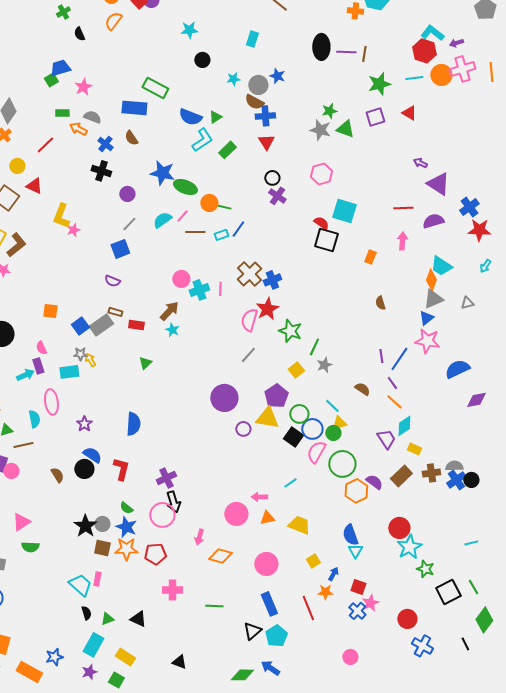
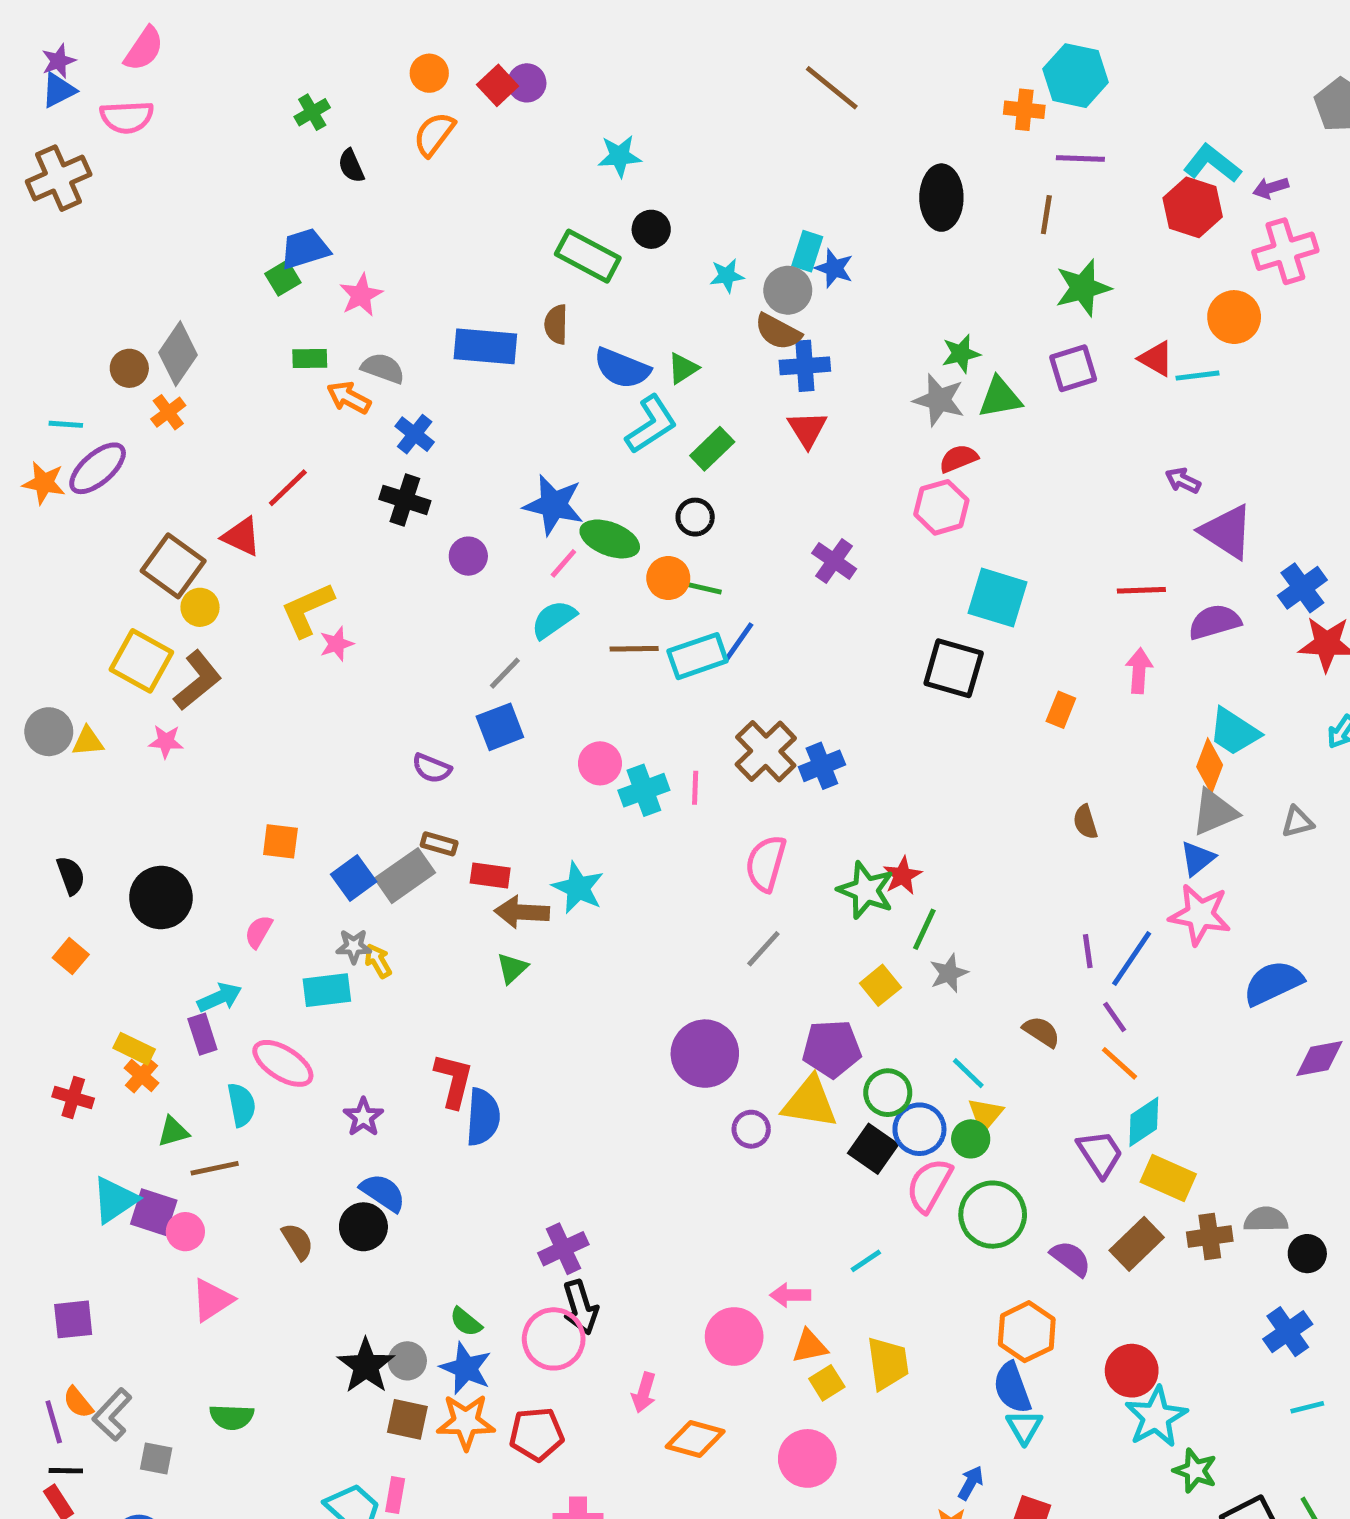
cyan rectangle: (252, 39) -> (807, 251), moved
purple line: (346, 52) -> (1080, 159), moved
orange circle: (441, 75) -> (1234, 317), moved
cyan line: (414, 78) -> (1198, 376), moved
green rectangle: (155, 88) -> (588, 256), moved
green triangle: (345, 129) -> (1000, 398), turned -30
brown semicircle: (131, 138) -> (556, 324), moved, turned 35
red line: (45, 145) -> (288, 488), moved
yellow circle: (17, 166) -> (200, 607), moved
black circle: (272, 178) -> (695, 517), moved
yellow L-shape: (61, 216) -> (307, 610), turned 45
pink line: (182, 216) -> (563, 563), moved
red semicircle: (321, 223) -> (958, 459), moved, turned -56
gray line: (129, 224) -> (505, 673), moved
cyan rectangle: (221, 235) -> (698, 656), size x1.6
blue square: (120, 249) -> (500, 727), moved
red star: (267, 309) -> (902, 876), moved, size x0.7
brown arrow: (169, 311) -> (522, 912), moved, turned -130
cyan star: (172, 330) -> (578, 888), size x1.5
pink semicircle: (41, 348) -> (259, 932), turned 56
purple rectangle: (38, 366) -> (202, 1034), moved
purple pentagon: (276, 396) -> (832, 1049), turned 30
pink ellipse: (51, 402) -> (283, 1063), turned -50
yellow triangle: (339, 423) -> (985, 1115), turned -35
yellow rectangle: (414, 449) -> (1168, 1178), size x1.5
red L-shape: (121, 469) -> (454, 1080), moved
blue cross: (456, 480) -> (1288, 1332), moved
orange hexagon: (356, 491) -> (1027, 1332), moved
pink triangle: (21, 522) -> (212, 1300), moved
yellow trapezoid: (299, 525) -> (888, 1363), turned 60
yellow square: (313, 561) -> (827, 1383), moved

